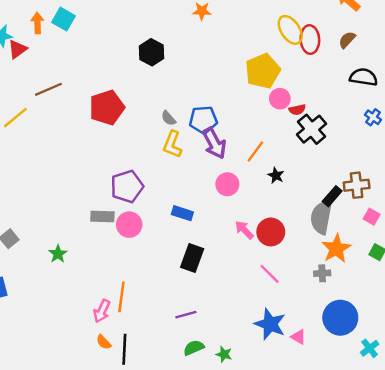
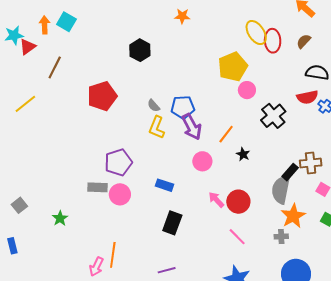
brown line: (48, 89) -> (55, 67), moved, turned -40
red semicircle: (297, 110) -> (307, 97), moved, size x1.5

